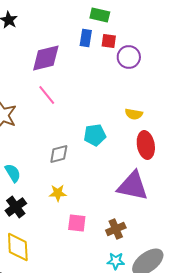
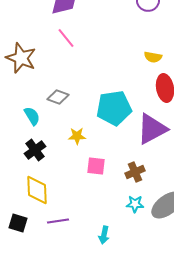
cyan pentagon: (95, 135) -> (114, 108), moved, size x1.6
gray diamond: (59, 154) -> (58, 97), moved, turned 35
purple triangle: (133, 186) -> (152, 129), turned -40

